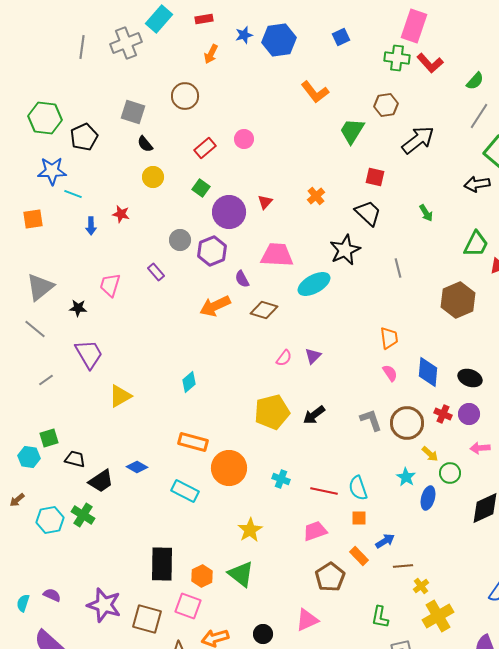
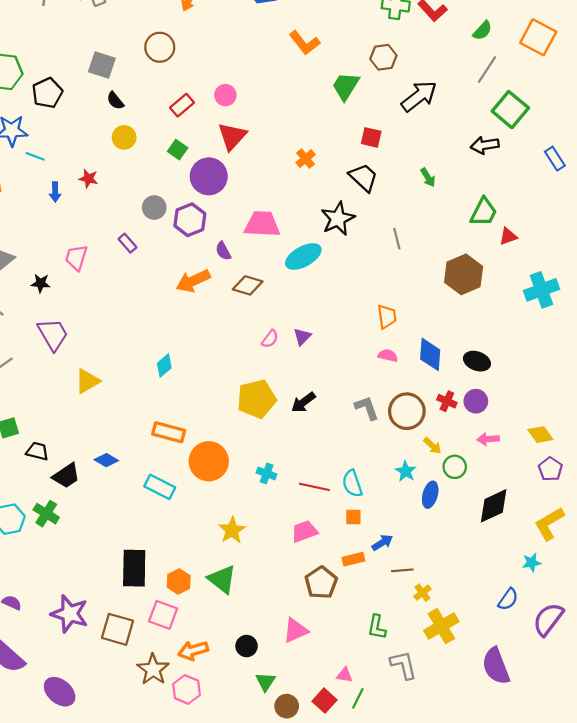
red triangle: (265, 202) -> (232, 136), moved, size x1.8
pink semicircle: (390, 373) -> (388, 356), turned -42
orange rectangle: (359, 556) -> (353, 559), turned -60

